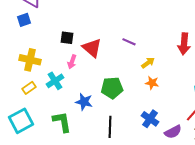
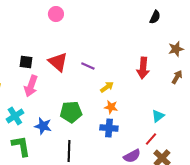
red triangle: (92, 48) -> (58, 62), moved
pink arrow: (72, 62) -> (31, 86), size x1.5
cyan cross: (55, 81) -> (15, 116), moved
blue cross: (150, 119) -> (109, 128), moved, turned -30

